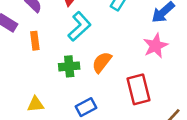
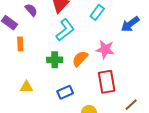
orange rectangle: (35, 41) -> (20, 44), moved
pink star: (155, 46) -> (105, 49), moved, turned 30

